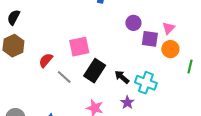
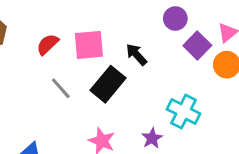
purple square: (150, 39) -> (197, 45), turned 30
red semicircle: (46, 60) -> (48, 44), moved
black arrow: (122, 77) -> (136, 55), moved

